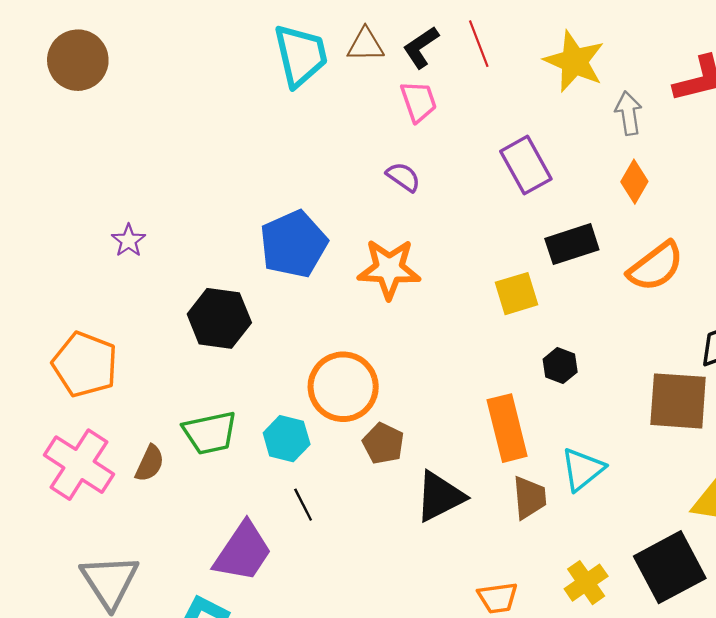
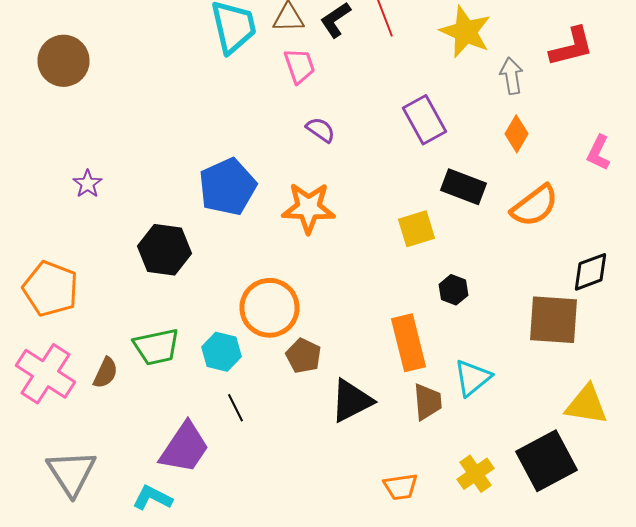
brown circle: (78, 60) -> (64, 61), moved
pink trapezoid: (419, 101) -> (300, 66), moved
black rectangle: (572, 244) -> (464, 187), turned 39

